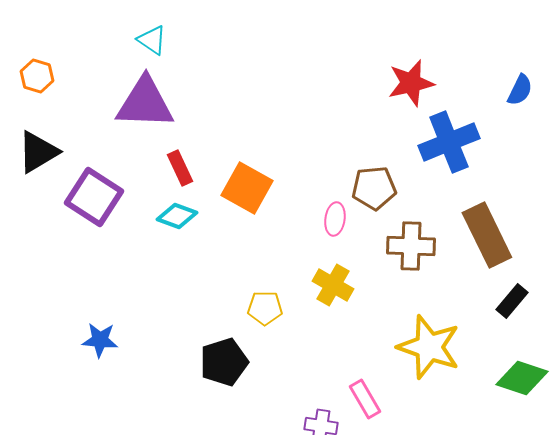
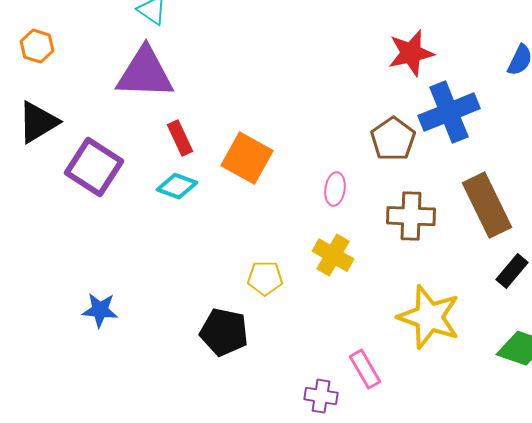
brown pentagon: (374, 188) -> (393, 139), moved, turned -30
black pentagon: (224, 362) -> (224, 332), turned 30

